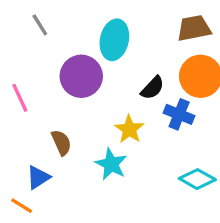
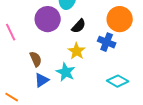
black semicircle: (153, 88) -> (79, 26), moved
blue triangle: (38, 177) -> (42, 80), moved

